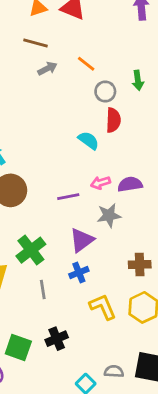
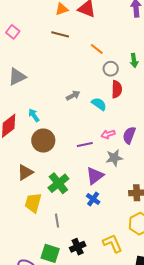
gray arrow: (47, 69) -> (73, 95), moved
purple semicircle: (130, 184) -> (129, 135), turned -60
blue cross: (79, 272) -> (93, 199), turned -32
gray line: (43, 290) -> (57, 221), moved
yellow L-shape: (103, 307) -> (112, 243), moved

